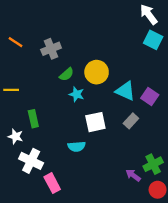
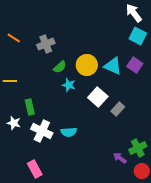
cyan triangle: (125, 91) -> (113, 66), moved
purple square: (150, 97) -> (135, 65), moved
white square: (95, 122) -> (98, 97), moved, turned -36
white cross: (31, 161) -> (42, 131), moved
pink rectangle: (52, 183) -> (35, 169), moved

